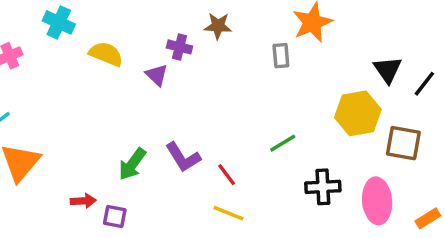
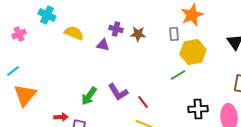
brown star: (218, 26) -> (138, 34), moved
purple triangle: (157, 75) -> (103, 45), turned -32
yellow hexagon: (358, 113) -> (193, 52), moved
green line: (283, 143) -> (178, 75), moved

